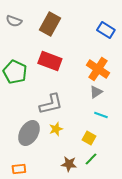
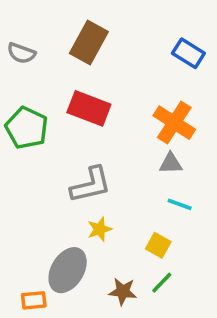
gray semicircle: (14, 21) -> (21, 53), moved
gray triangle: (96, 92) -> (171, 163), turned 32
gray ellipse: (29, 133) -> (68, 270), moved

